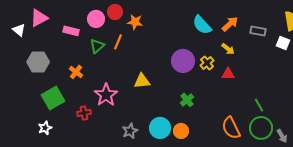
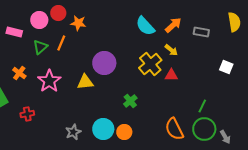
white square: (283, 43) -> (226, 67), moved
purple circle: (183, 61) -> (104, 63), moved
yellow cross: (207, 63) -> (150, 64), size x1.6
pink star: (106, 95) -> (49, 81), moved
green line: (259, 105) -> (202, 106), turned 56

